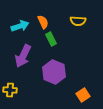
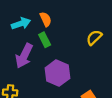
yellow semicircle: (78, 21) -> (94, 38), moved, turned 133
green rectangle: (51, 39) -> (45, 40), moved

